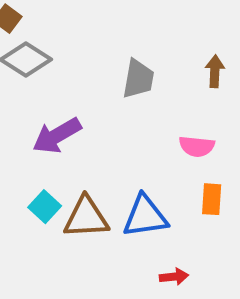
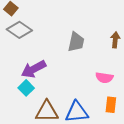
cyan square: (45, 207) -> (26, 88), moved

